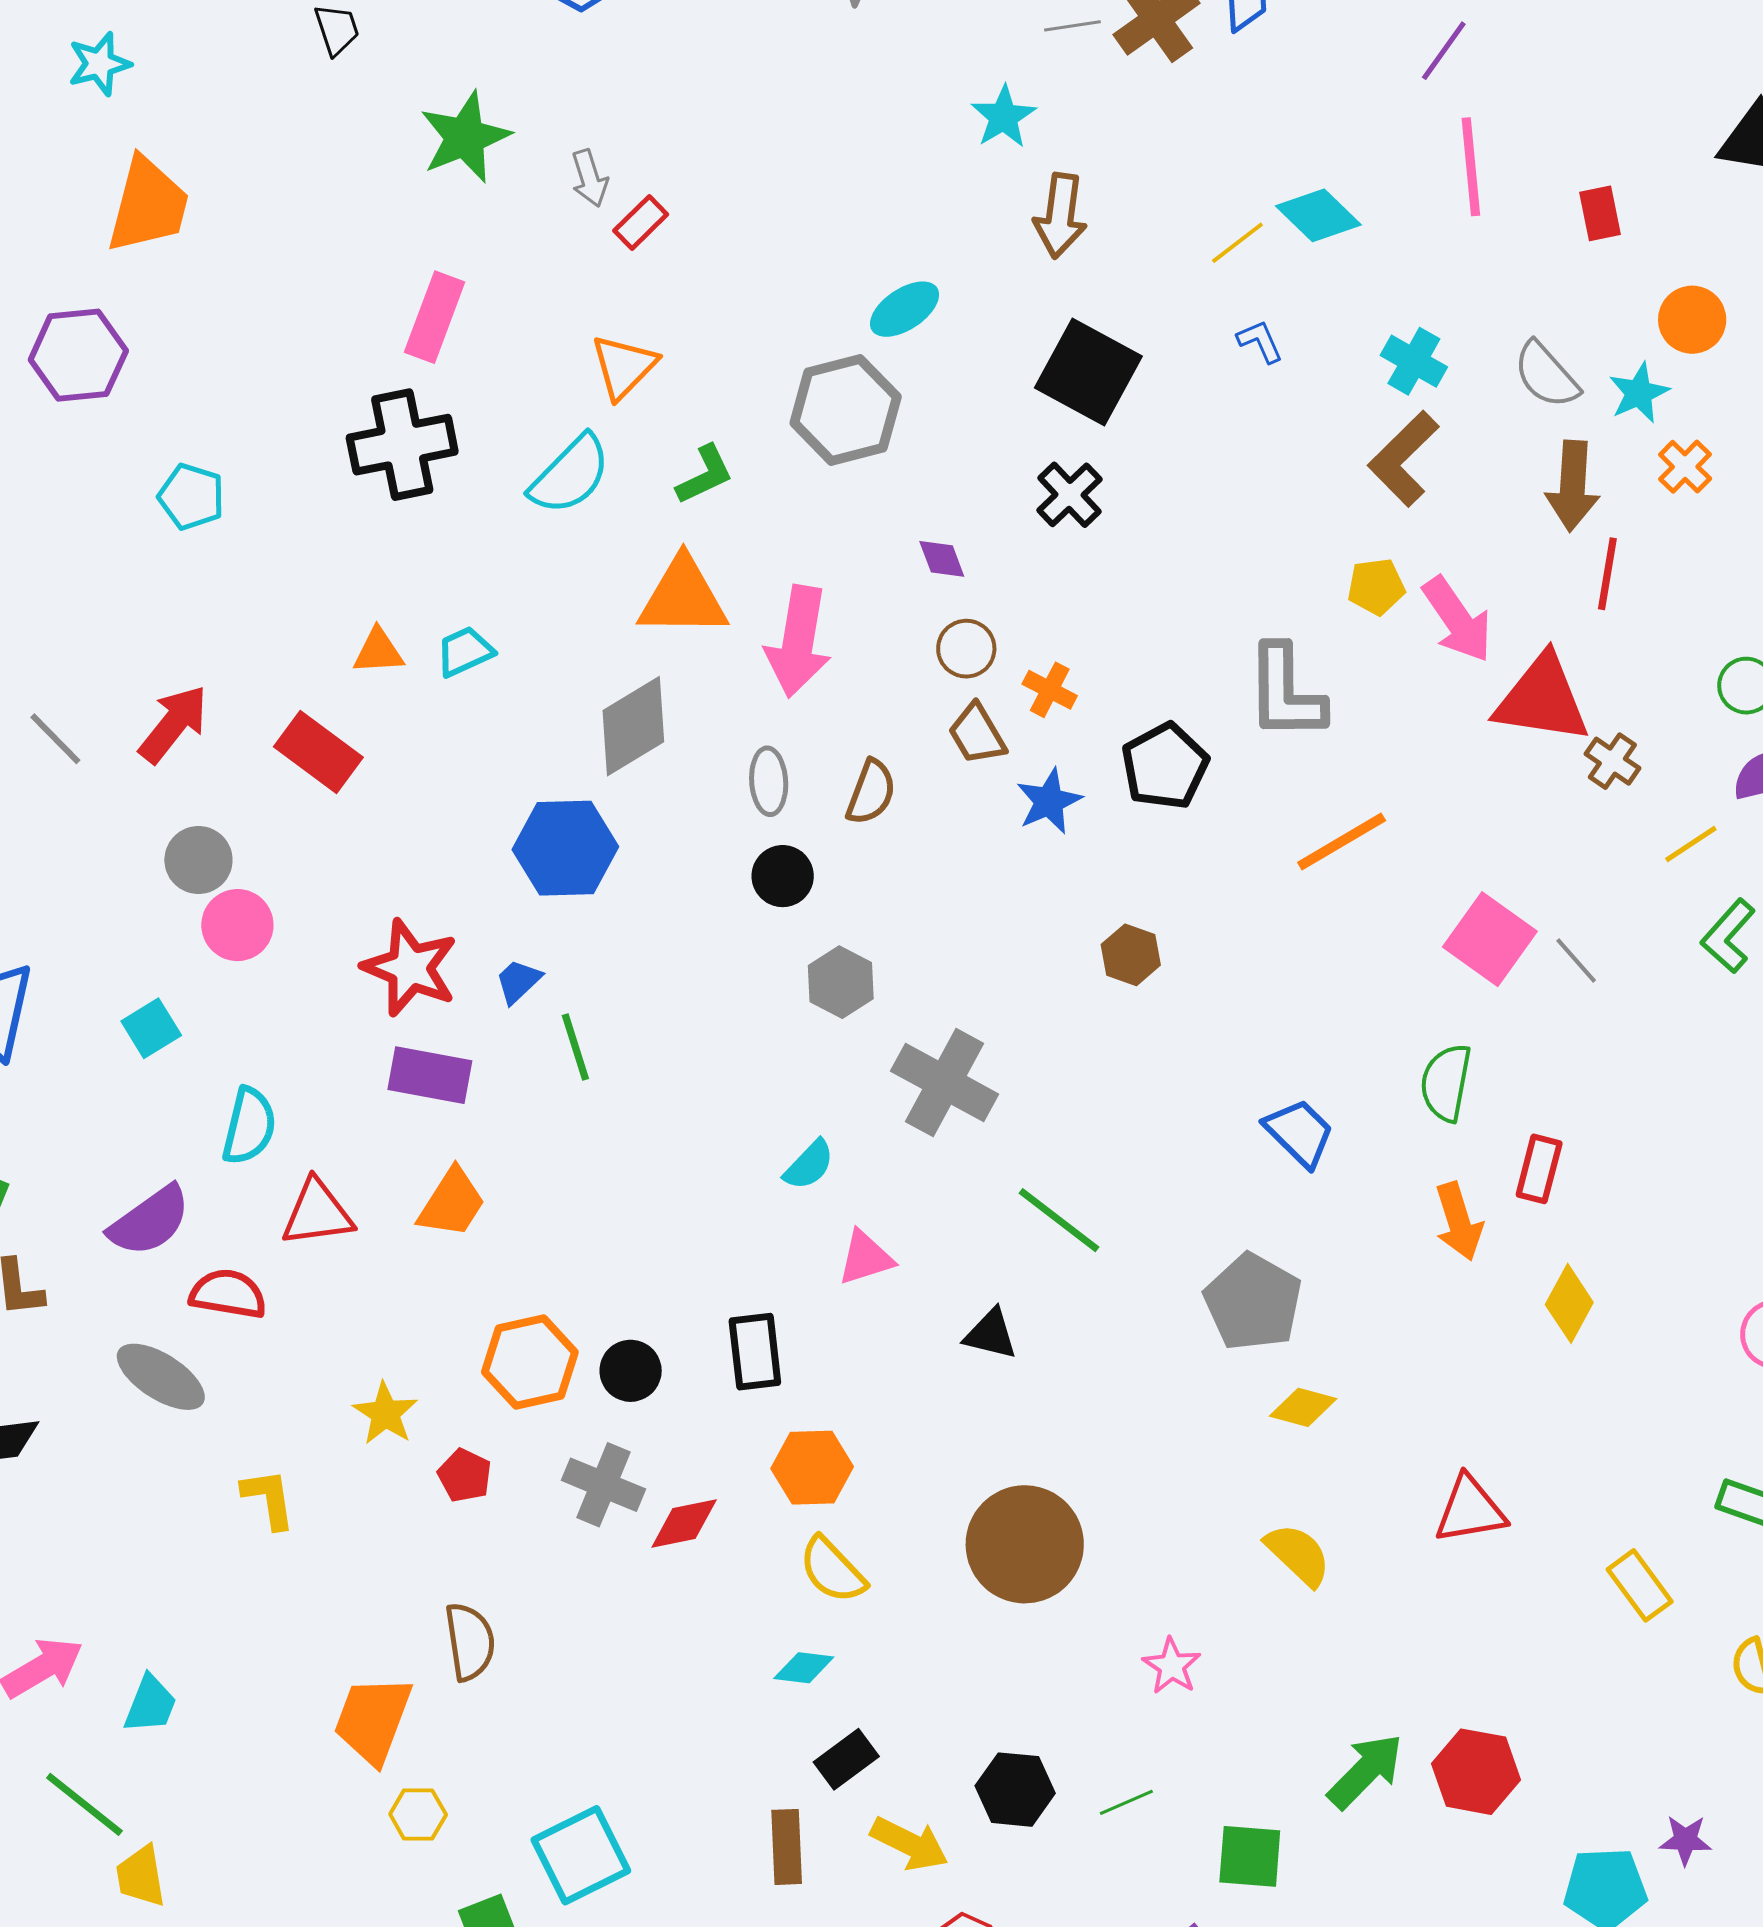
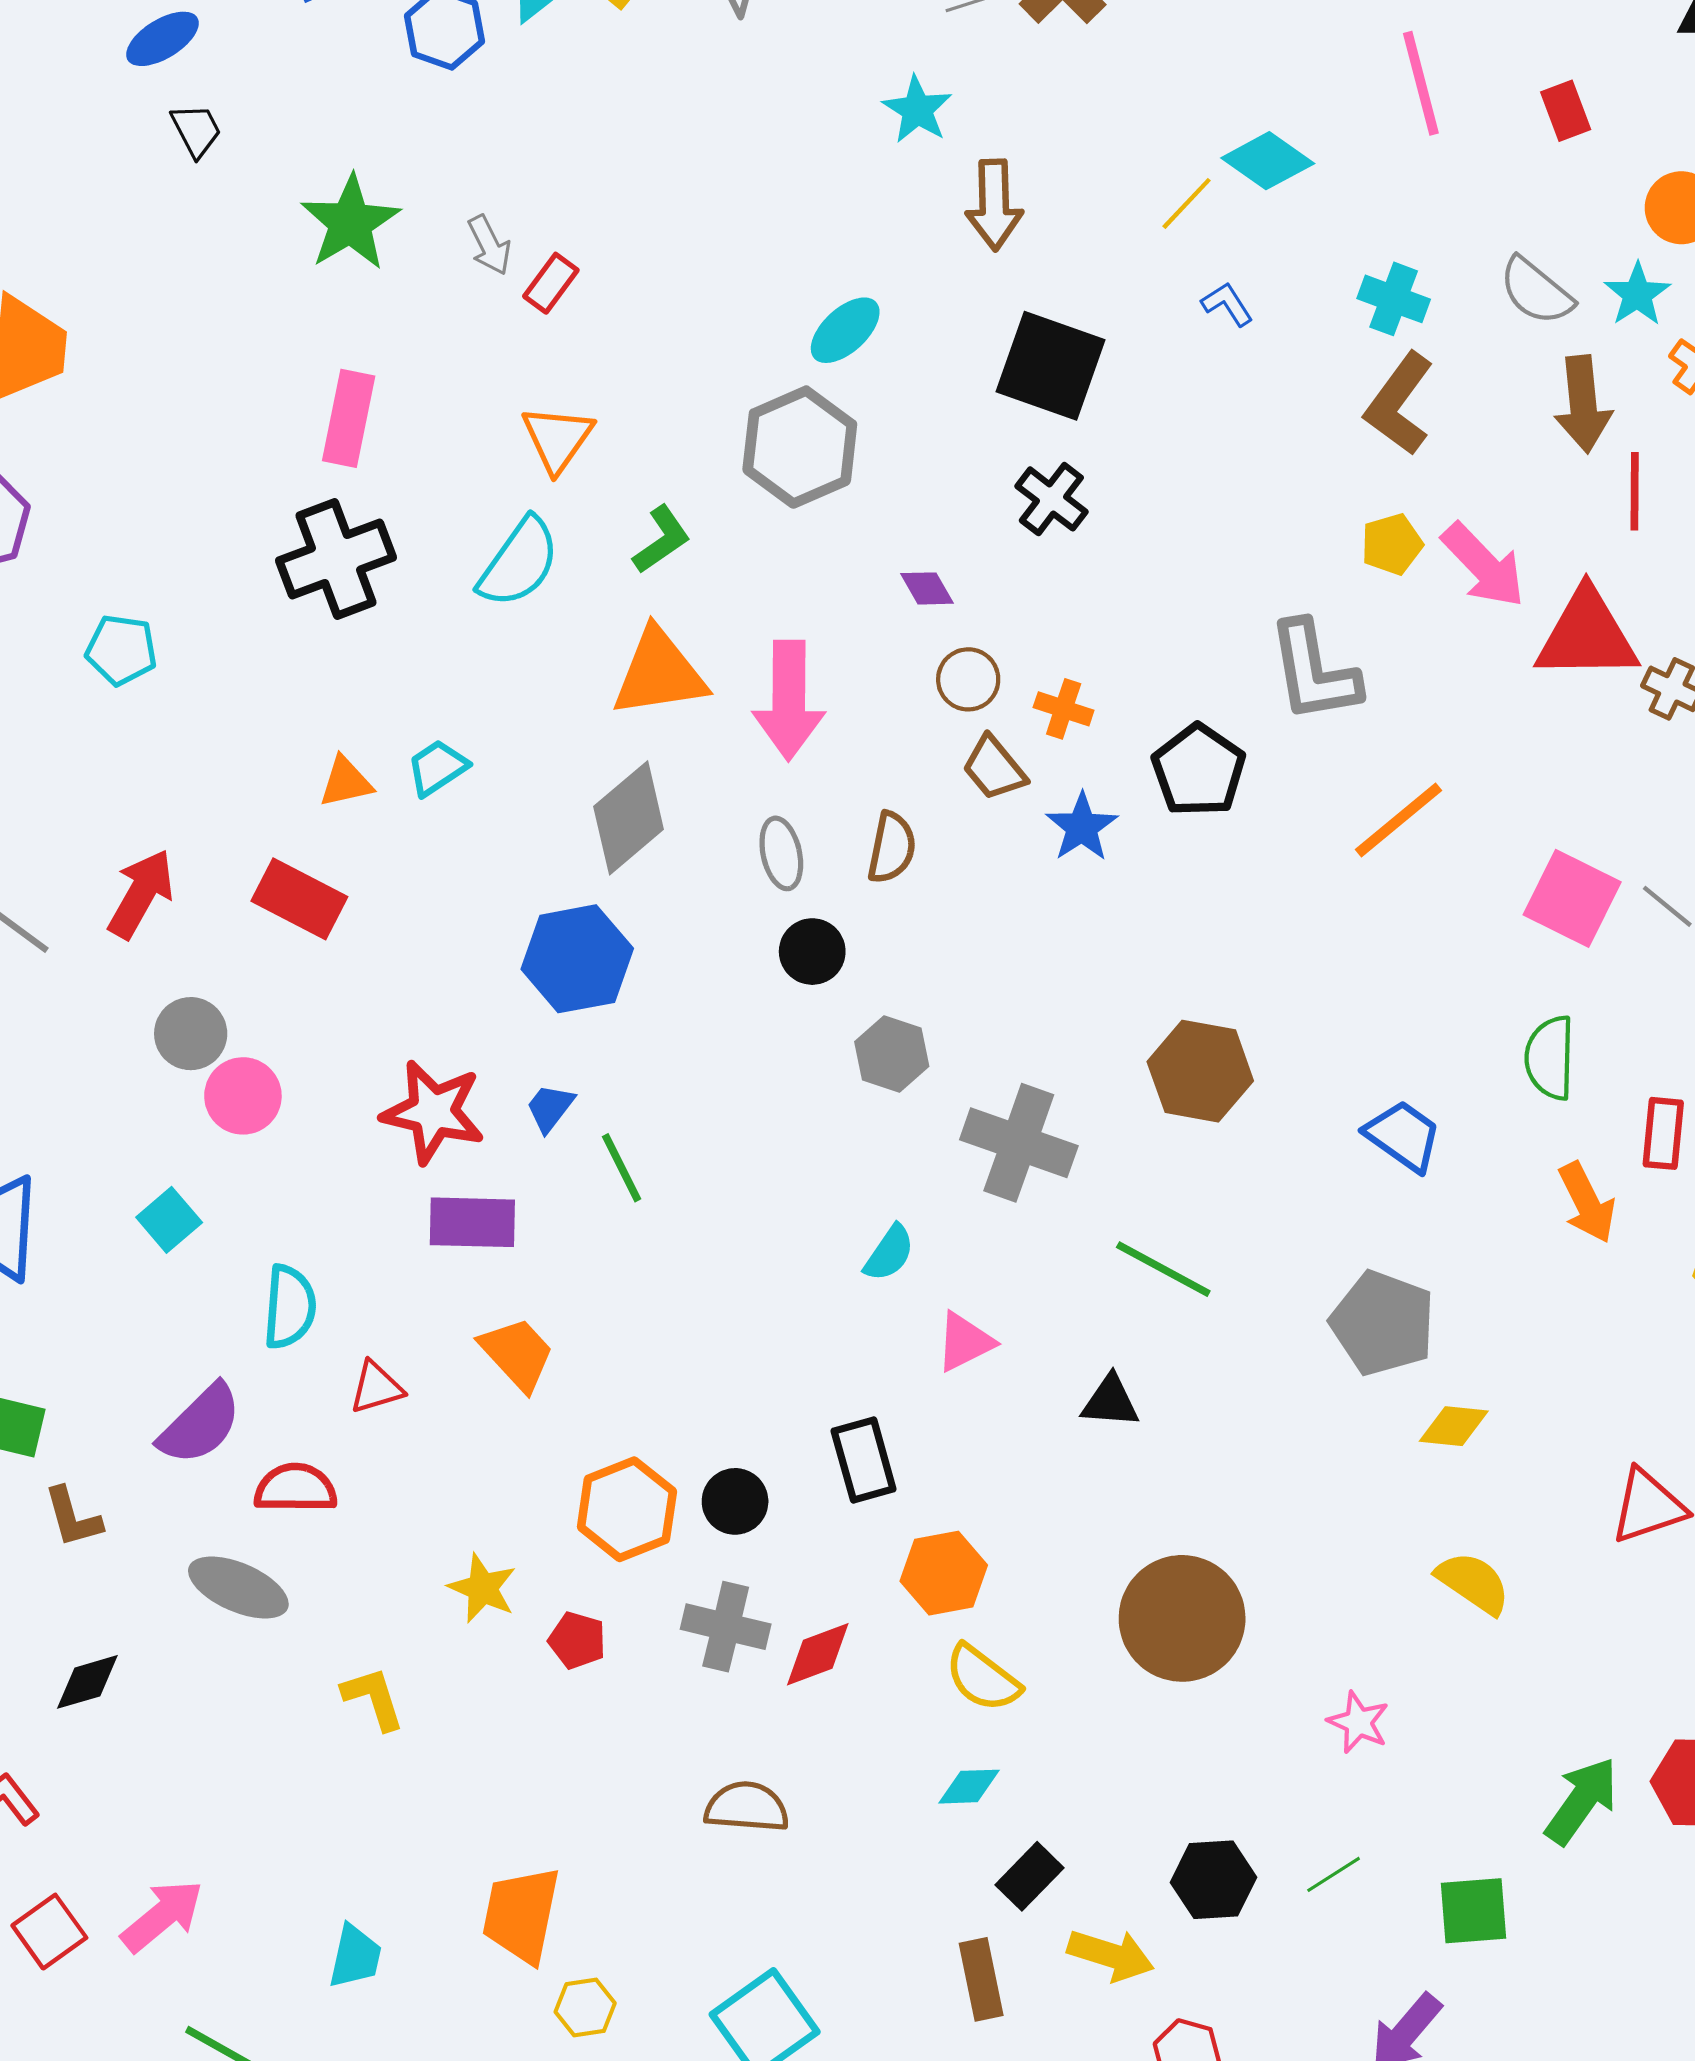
brown hexagon: (1131, 955) -> (1200, 1071), moved, size x1.6
orange trapezoid: (452, 1203) -> (517, 1354), turned -66
red triangle: (317, 1213) -> (376, 1387), size x0.7
brown semicircle: (470, 1642) -> (747, 1807), moved, turned -68
cyan trapezoid: (150, 1704) -> (355, 1956), moved

